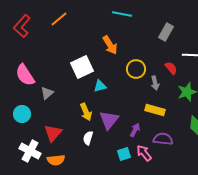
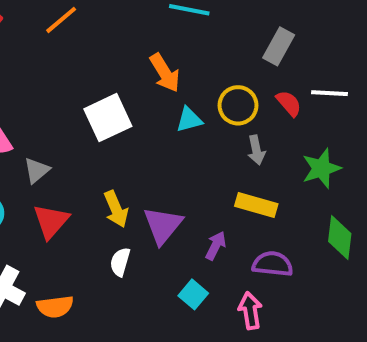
red semicircle: (171, 68) -> (289, 103), moved
yellow circle: (136, 69) -> (238, 105), moved
cyan triangle: (100, 86) -> (189, 120), moved
red triangle: (53, 133) -> (51, 221), moved
pink arrow: (144, 153) -> (250, 311), moved, turned 30
cyan square: (124, 154) -> (193, 294), turned -32

